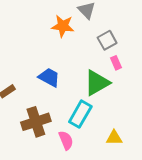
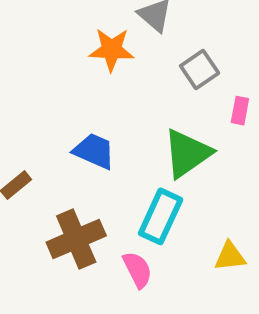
pink rectangle: (116, 63) -> (240, 111), moved, turned 40

